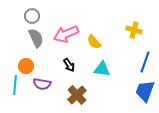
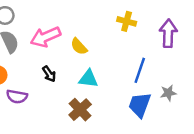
yellow cross: (134, 30) -> (127, 21), moved
brown cross: (77, 95) -> (80, 110), moved

